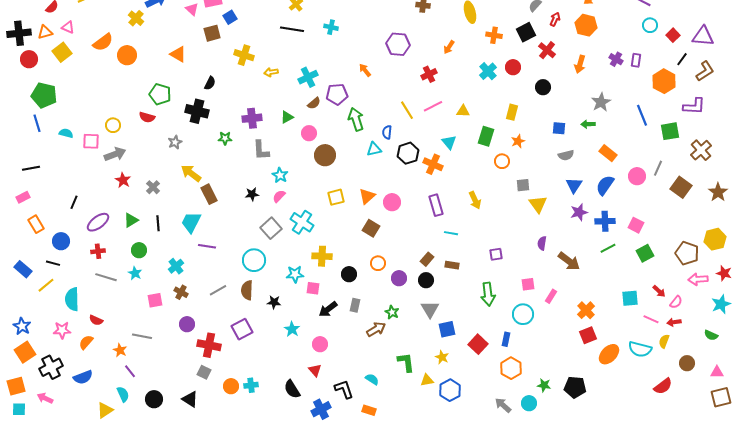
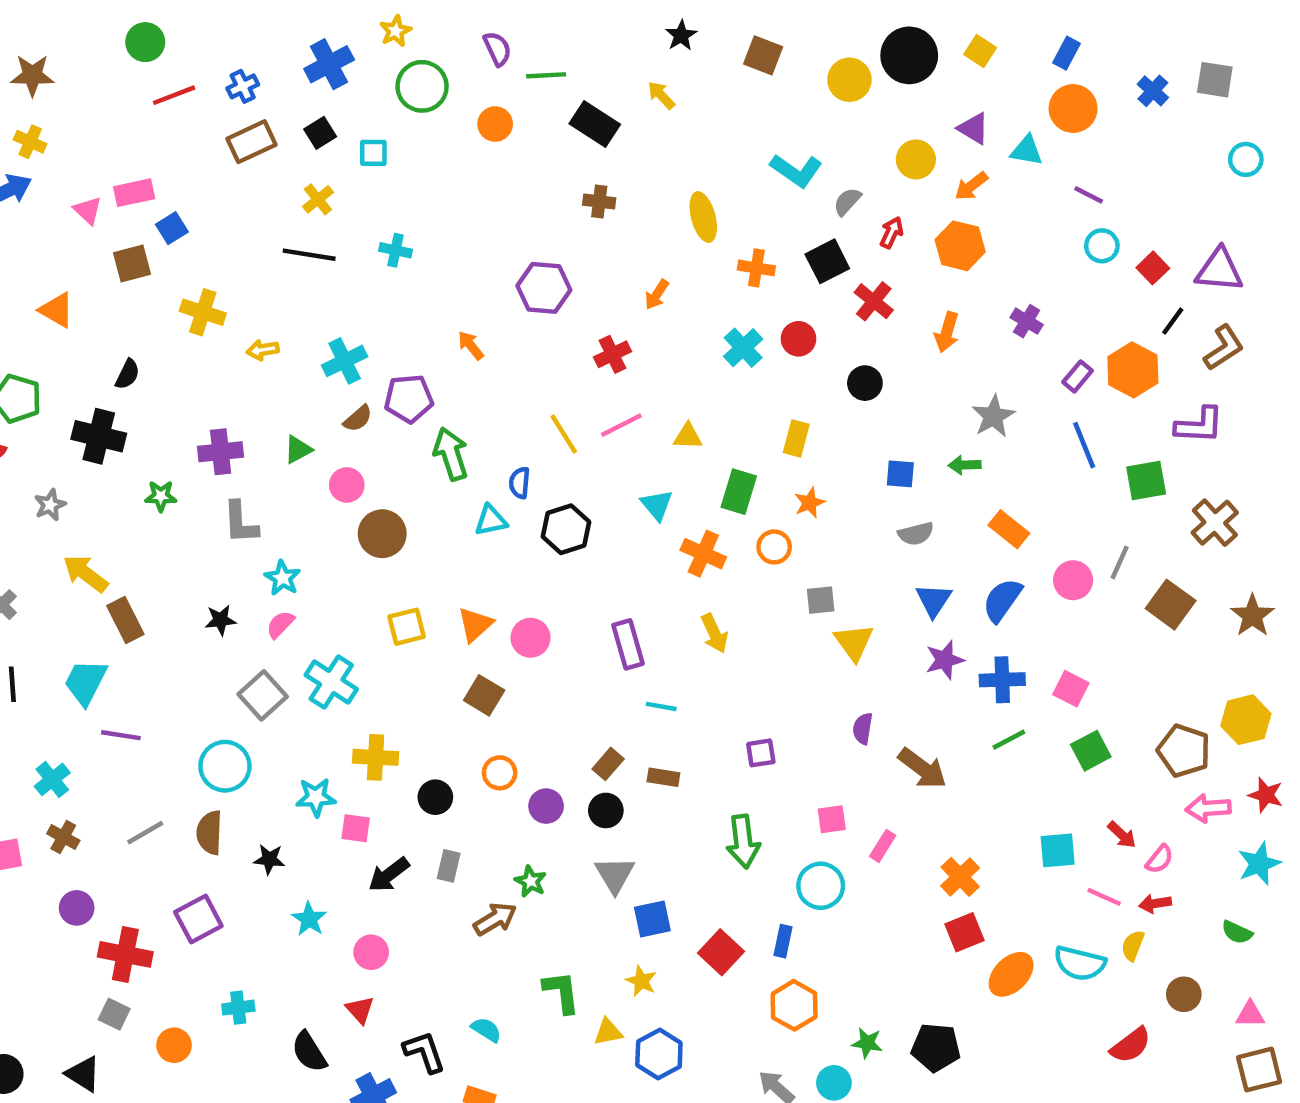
purple rectangle: (636, 60) -> (1078, 376), moved, turned 32
orange cross: (433, 164) -> (703, 554), moved
cyan cross: (251, 385) -> (238, 1008), moved

